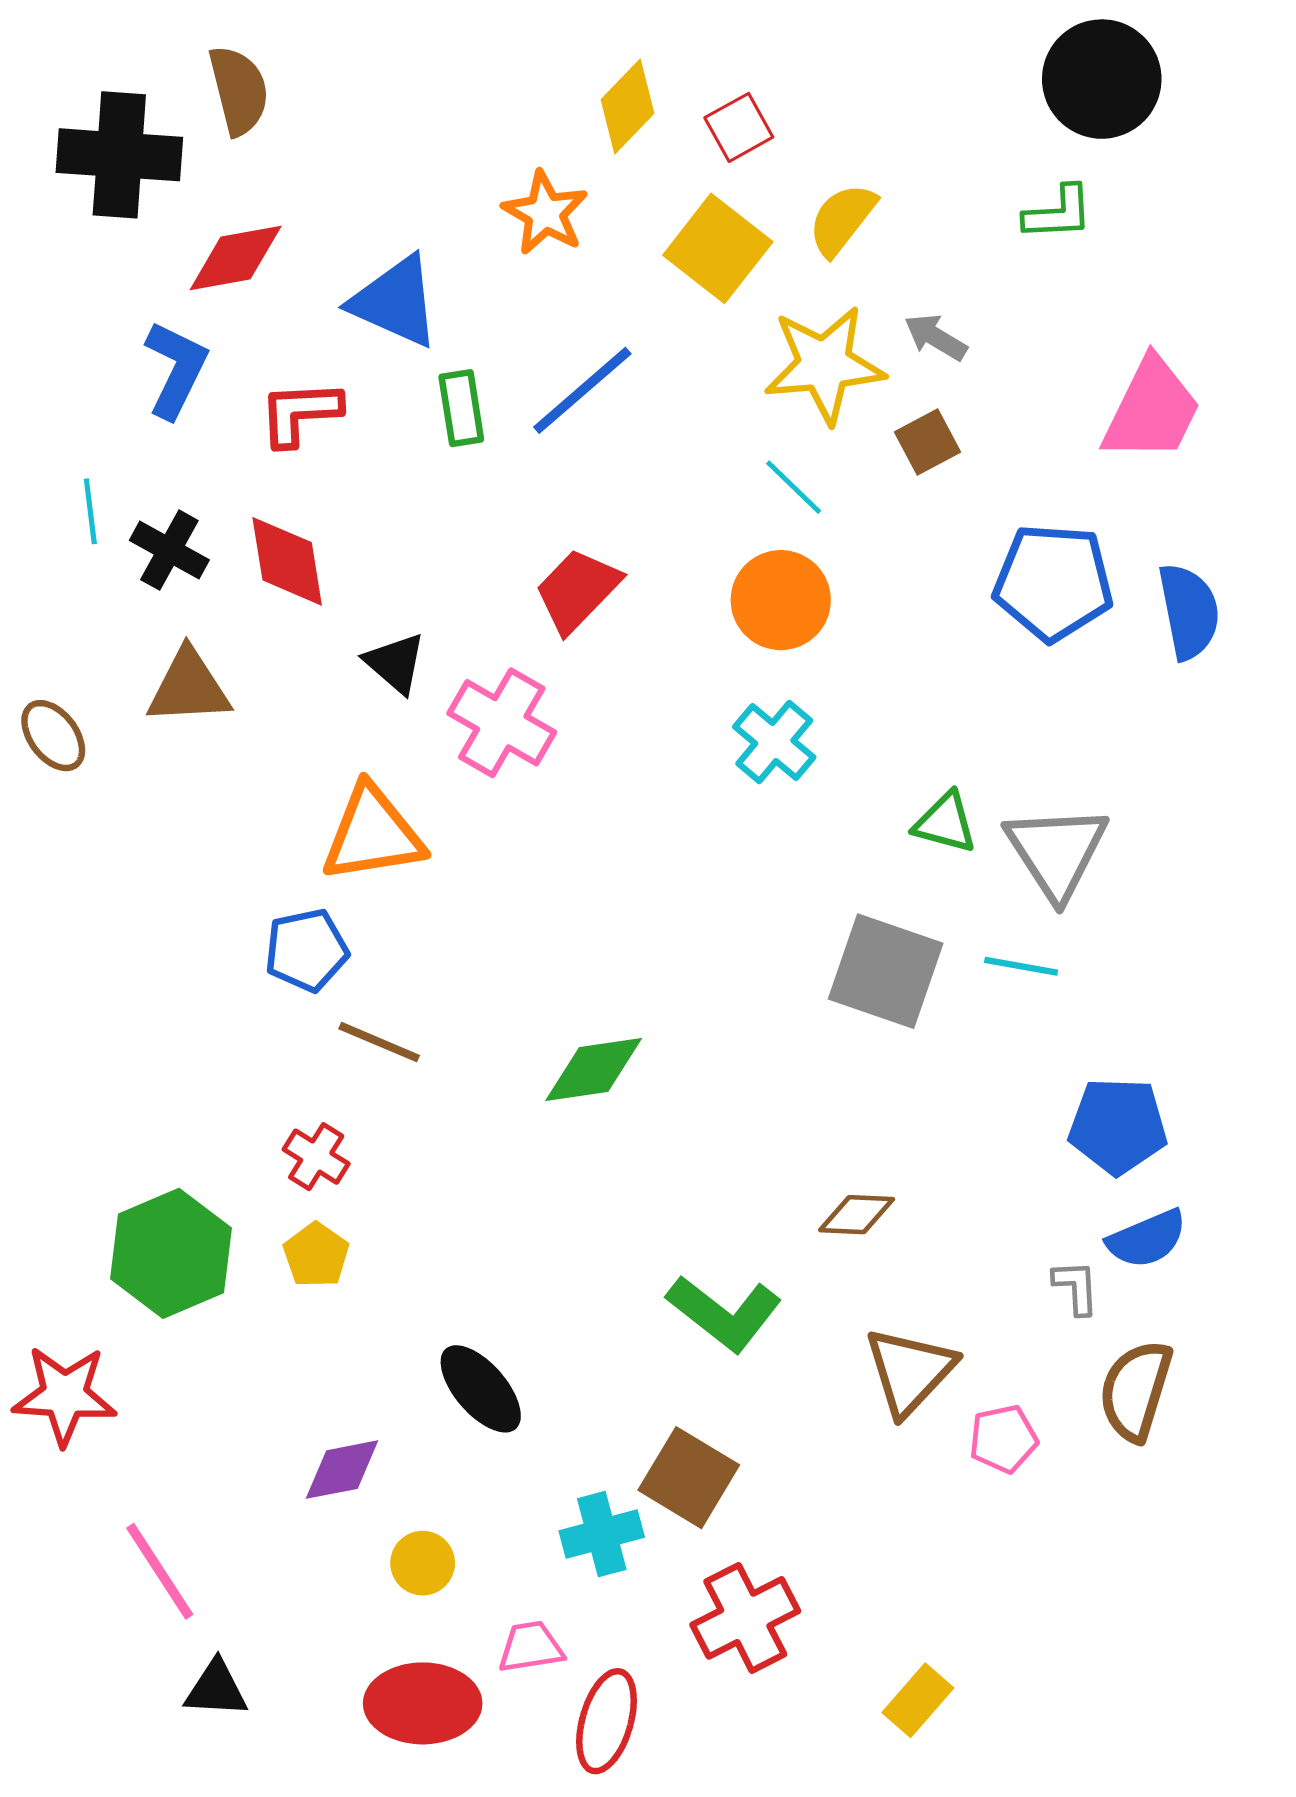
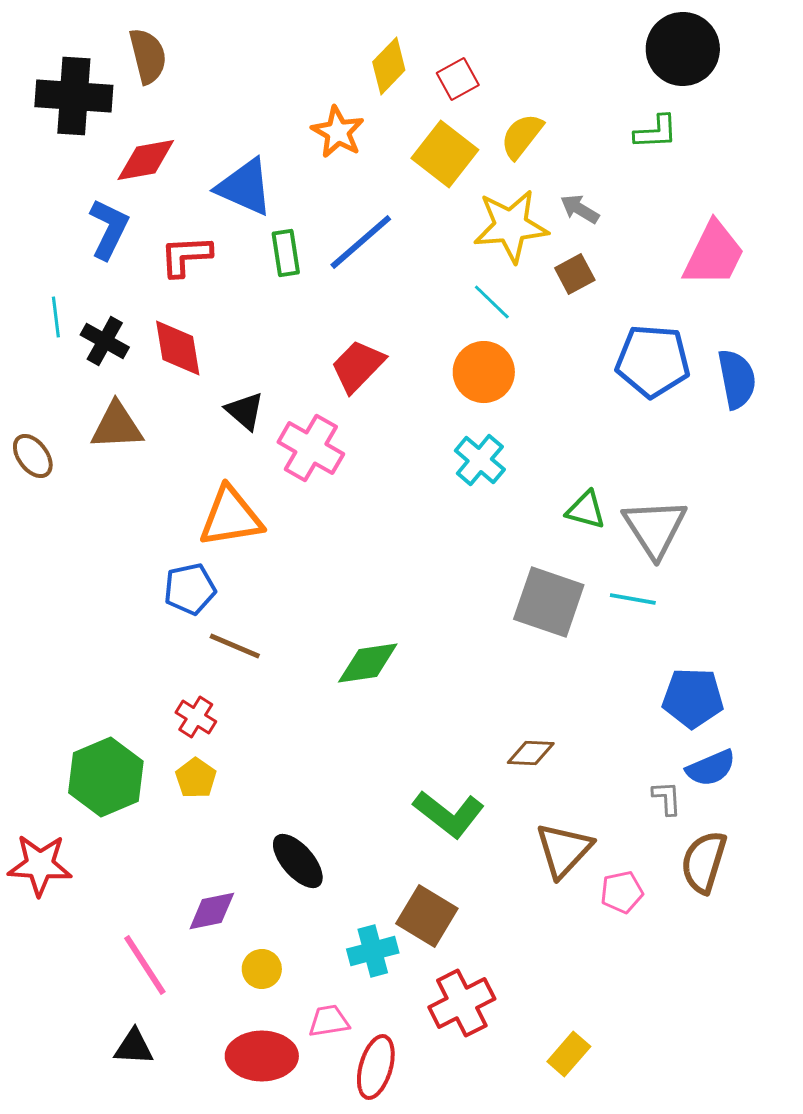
pink line: (160, 1571) -> (145, 965), moved

